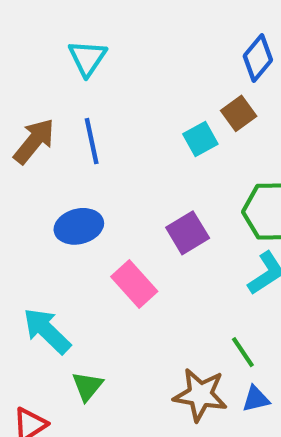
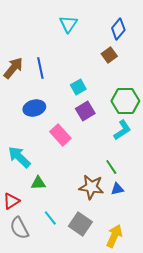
cyan triangle: (87, 58) -> (68, 24), moved
cyan square: (200, 139) -> (78, 87), moved
green triangle: (87, 386) -> (38, 183), turned 49

